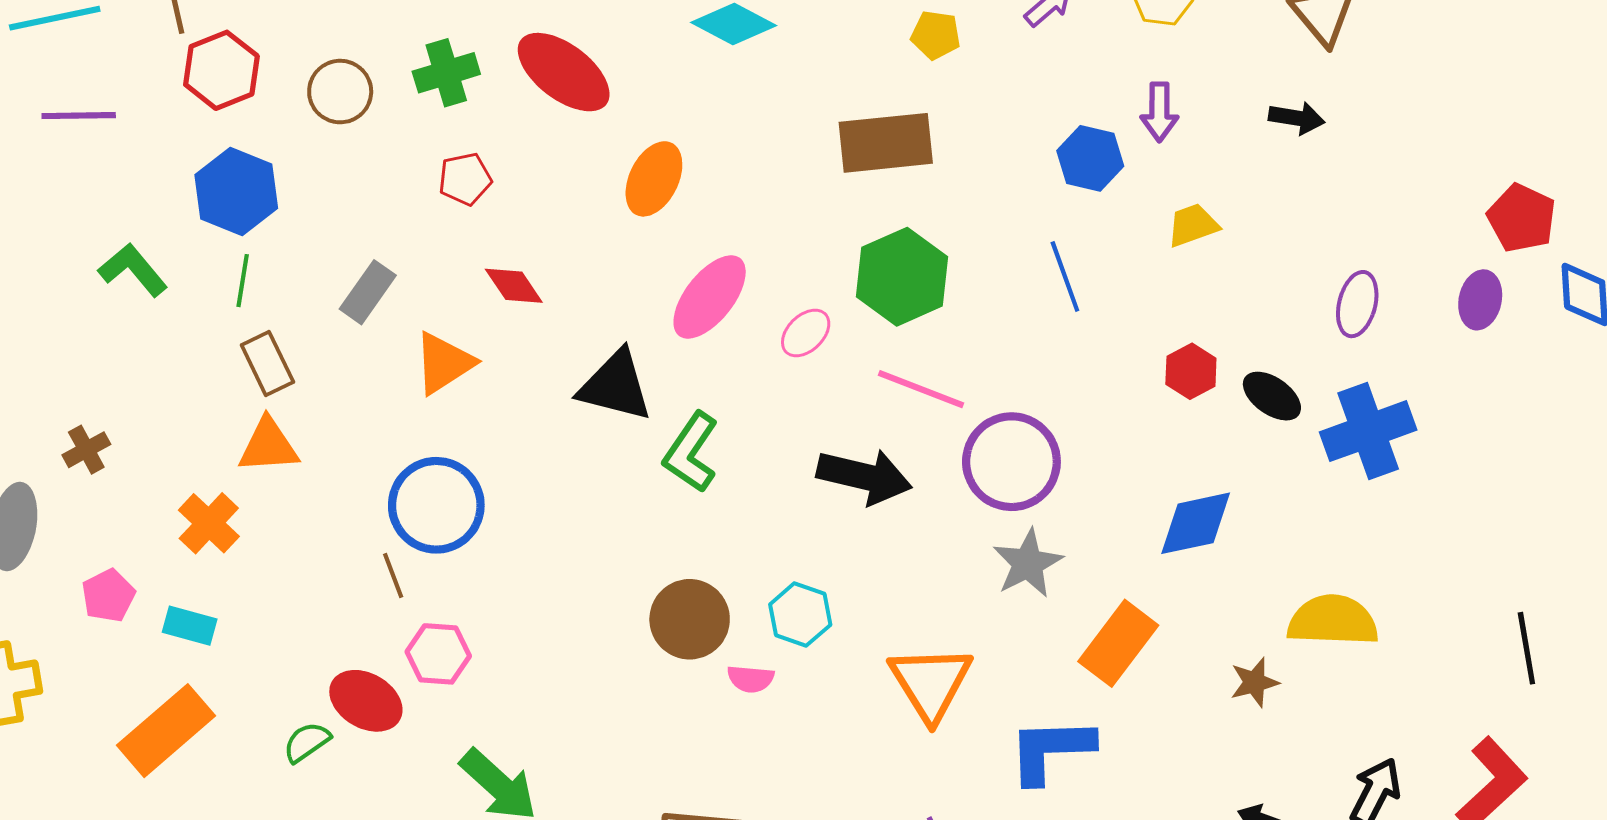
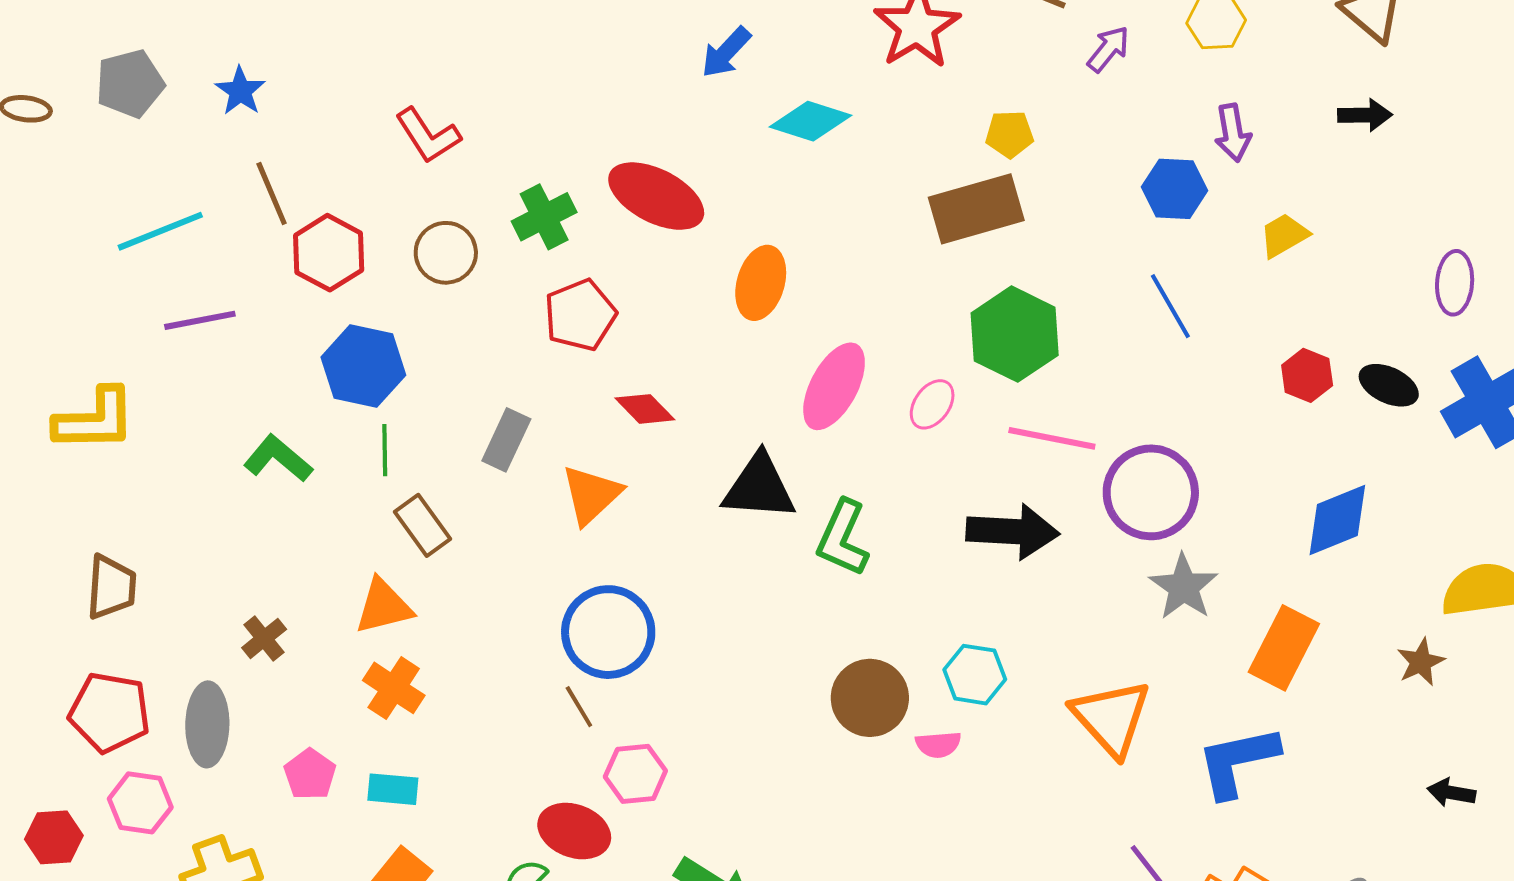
yellow pentagon: (936, 35) -> (1010, 134), moved
red pentagon: (465, 179) -> (580, 315), size x1.4
orange triangle: (268, 446) -> (384, 606), moved

